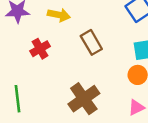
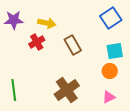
red cross: (40, 49) -> (37, 42), moved

